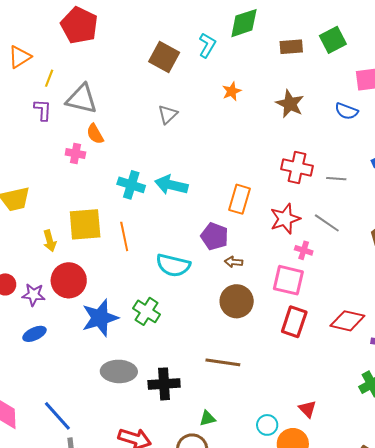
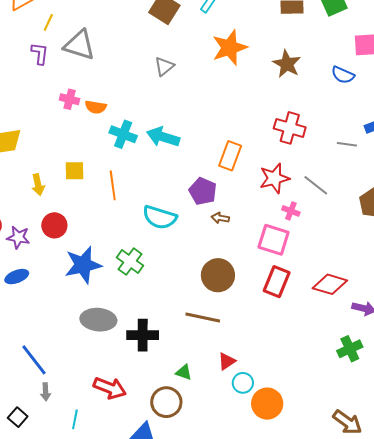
orange star: (232, 91) -> (230, 48), size x1.8
orange semicircle: (95, 134) -> (96, 107), moved, turned -55
gray line: (336, 179) -> (347, 144), moved
yellow square: (85, 224) -> (74, 171), size x0.6
red circle: (69, 280) -> (54, 225), size x0.7
brown circle: (237, 301) -> (218, 275), moved
red triangle: (308, 409) -> (227, 361), moved, turned 36
green triangle: (208, 418) -> (184, 372), turned 30

